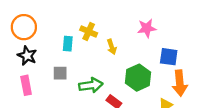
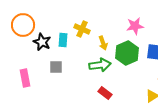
black star: (27, 56) -> (42, 42), moved
green hexagon: (138, 78) -> (127, 53), moved
green arrow: (91, 85) -> (100, 65), moved

